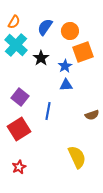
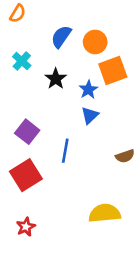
orange semicircle: (14, 22) -> (18, 13), moved
cyan cross: (16, 45) -> (22, 61), size x0.6
blue triangle: (66, 85) -> (90, 115), turned -40
yellow semicircle: (77, 157) -> (105, 213), turned -70

